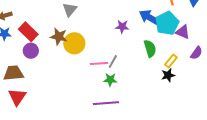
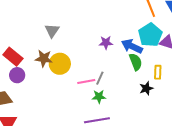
blue arrow: (150, 17) -> (132, 46), moved
yellow rectangle: (171, 61) -> (158, 72), turned -32
black star: (168, 75) -> (146, 88), moved

